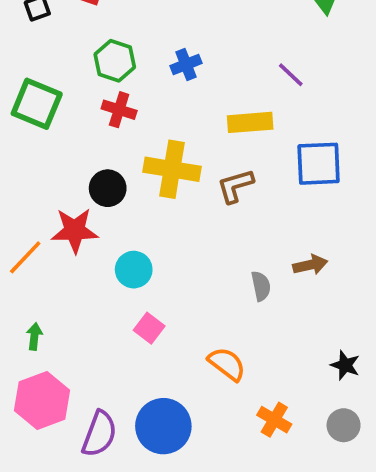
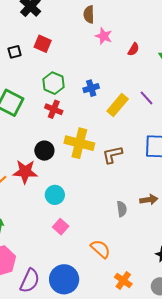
yellow rectangle: (250, 122) -> (118, 105), moved, turned -50

